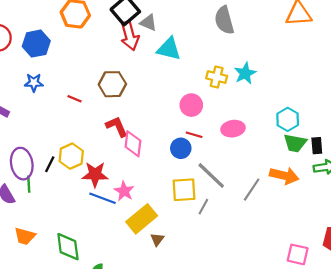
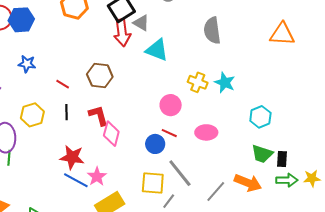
blue hexagon: (36, 44) -> (21, 20), moved
cyan star: (245, 73) -> (225, 83), turned -30
cyan hexagon: (288, 119) -> (260, 117), moved
yellow hexagon: (71, 156) -> (32, 115), moved
black line: (50, 164) -> (66, 112), moved, turned -35

